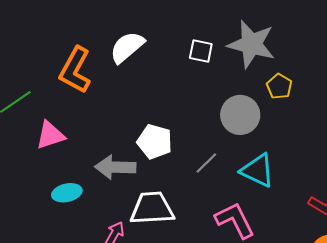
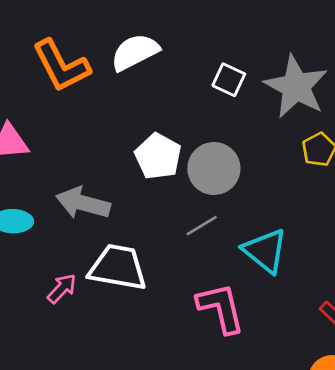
orange L-shape: (75, 70) -> (61, 66), turned -69
gray circle: (240, 115) -> (214, 169), moved
white pentagon: (155, 142) -> (158, 156), moved

